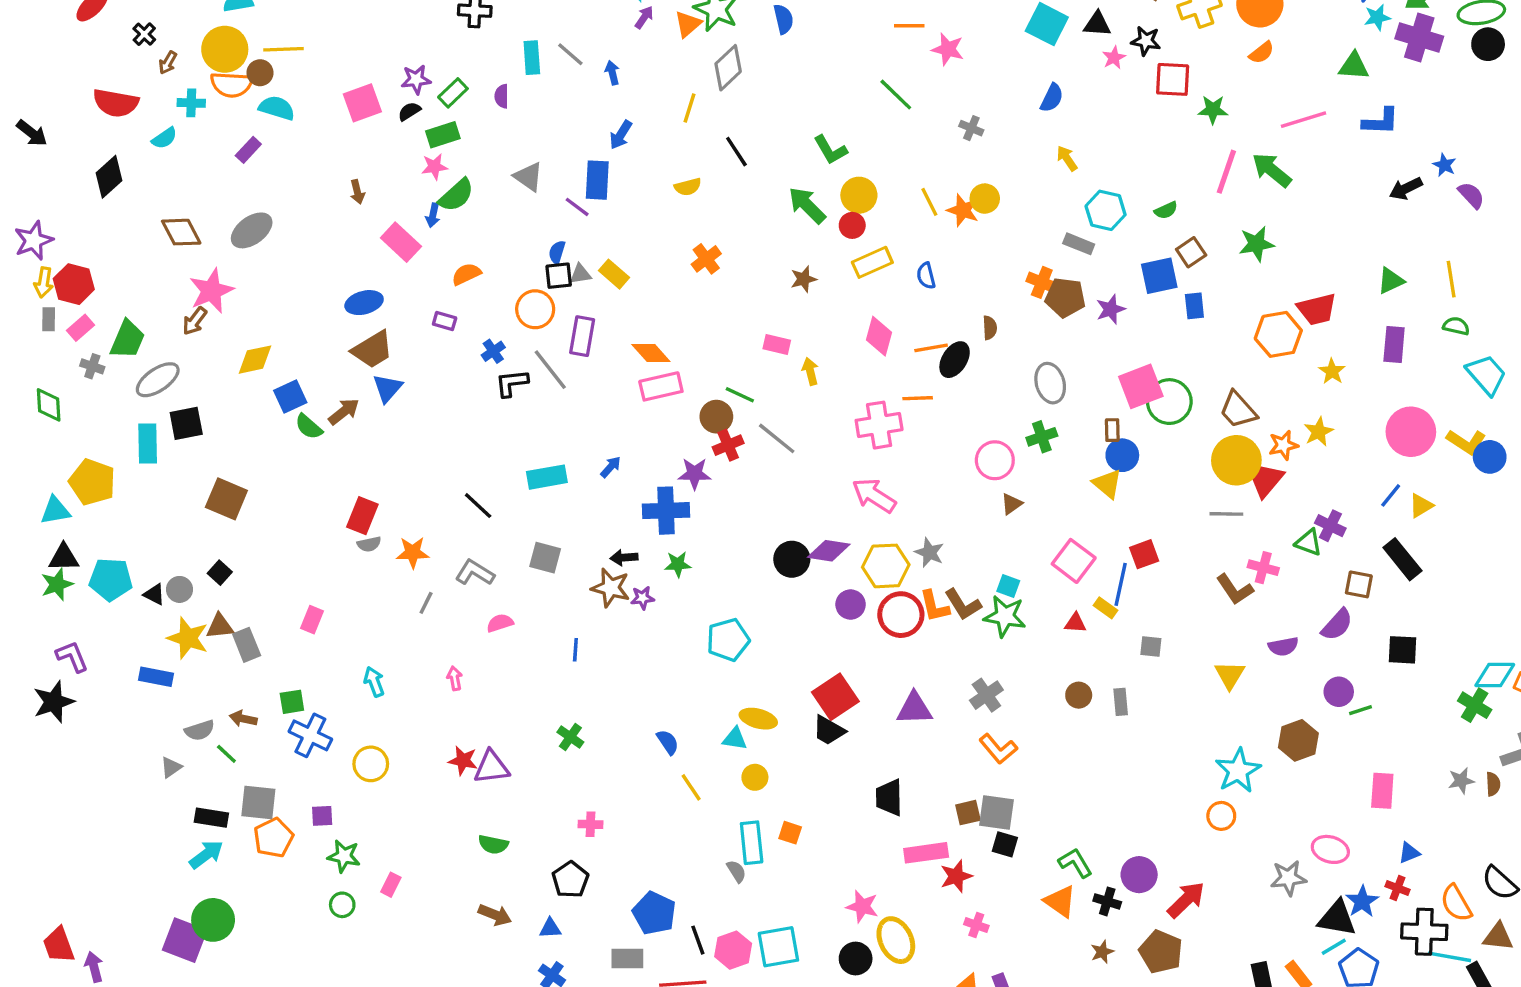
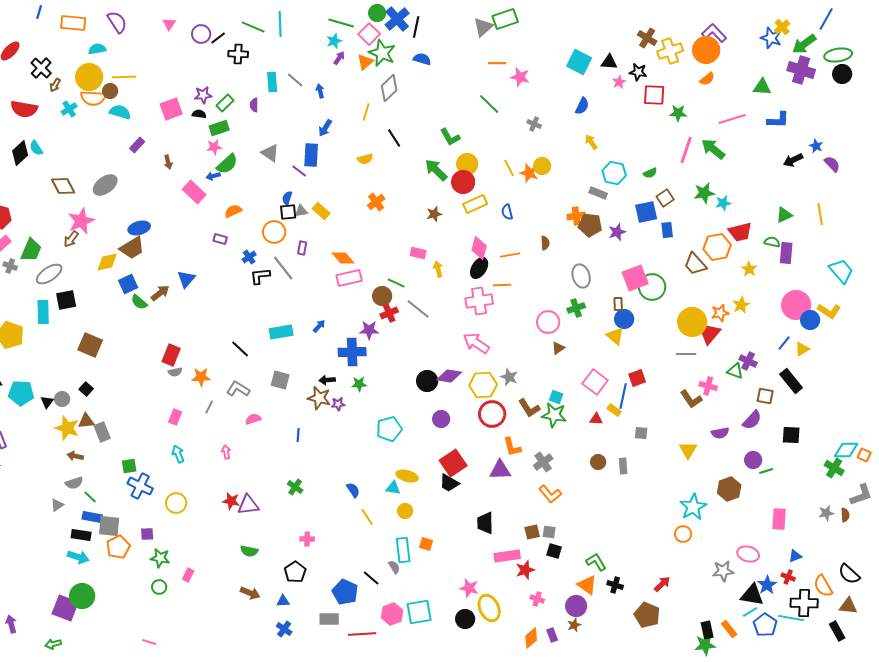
cyan star: (1377, 17) -> (723, 203), moved
blue semicircle: (783, 19) -> (422, 59), turned -60
black cross: (144, 34) -> (41, 68), size x1.5
cyan cross: (191, 103) -> (69, 109), turned -35
black semicircle: (409, 111) -> (199, 114), turned 40
cyan semicircle: (164, 138) -> (36, 148), moved, turned 91
purple rectangle: (248, 150) -> (137, 145), moved
blue arrow: (433, 215) -> (213, 176), turned 64
red circle: (852, 225) -> (463, 182), size x1.5
orange cross: (1042, 282) -> (576, 216), turned -30
blue ellipse: (364, 303) -> (139, 228), moved
green semicircle: (1456, 326) -> (772, 242), moved
purple rectangle: (582, 336) -> (302, 248), size x0.6
brown trapezoid: (372, 350) -> (132, 248), moved
black ellipse: (955, 360) -> (479, 268), moved
brown trapezoid: (1238, 410) -> (695, 264), moved
blue circle: (1490, 457) -> (810, 320), moved
black triangle: (154, 594) -> (47, 402), turned 40
purple circle: (851, 605) -> (441, 419), moved
orange L-shape: (934, 606) -> (512, 447), moved
pink rectangle: (312, 620) -> (175, 417), moved
blue rectangle: (156, 677) -> (92, 517), moved
brown arrow: (243, 719) -> (75, 456), moved
gray square: (996, 813) -> (549, 532), size x0.6
cyan arrow: (206, 854) -> (78, 557), turned 55
purple circle: (1139, 875) -> (576, 606), moved
red arrow: (1186, 900) -> (662, 584), size x0.7
black line: (698, 940) -> (371, 578), moved, turned -30
brown star: (1102, 952) -> (574, 625), moved
cyan line: (1449, 957) -> (791, 618), moved

